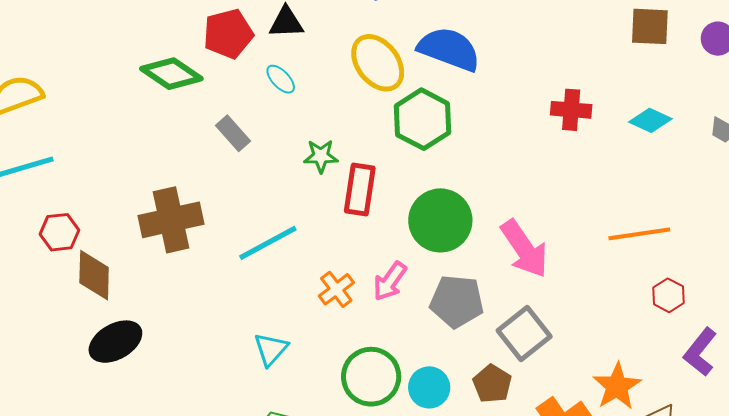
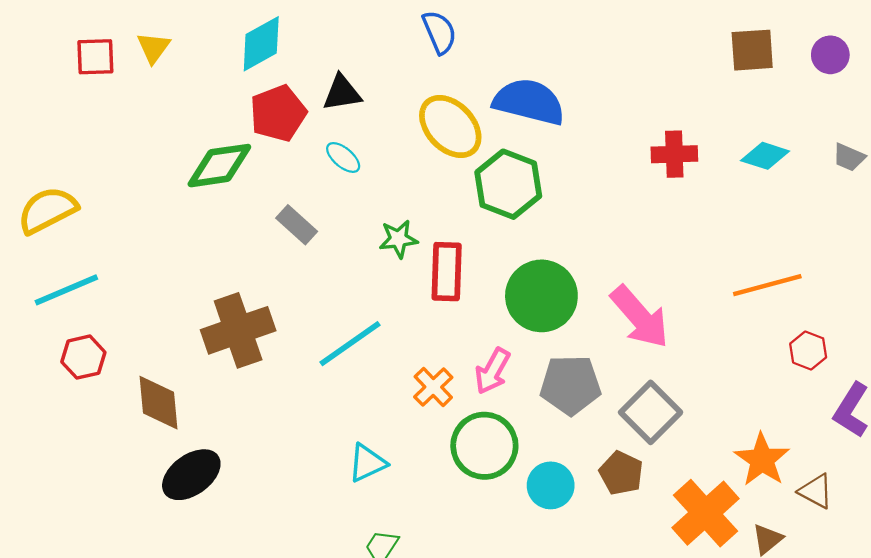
green diamond: (171, 74) -> (219, 166), turned -36
red hexagon: (59, 232) -> (83, 357), moved
cyan triangle: (271, 349) -> (367, 463), turned 30
green circle: (371, 377) -> (484, 446), moved

